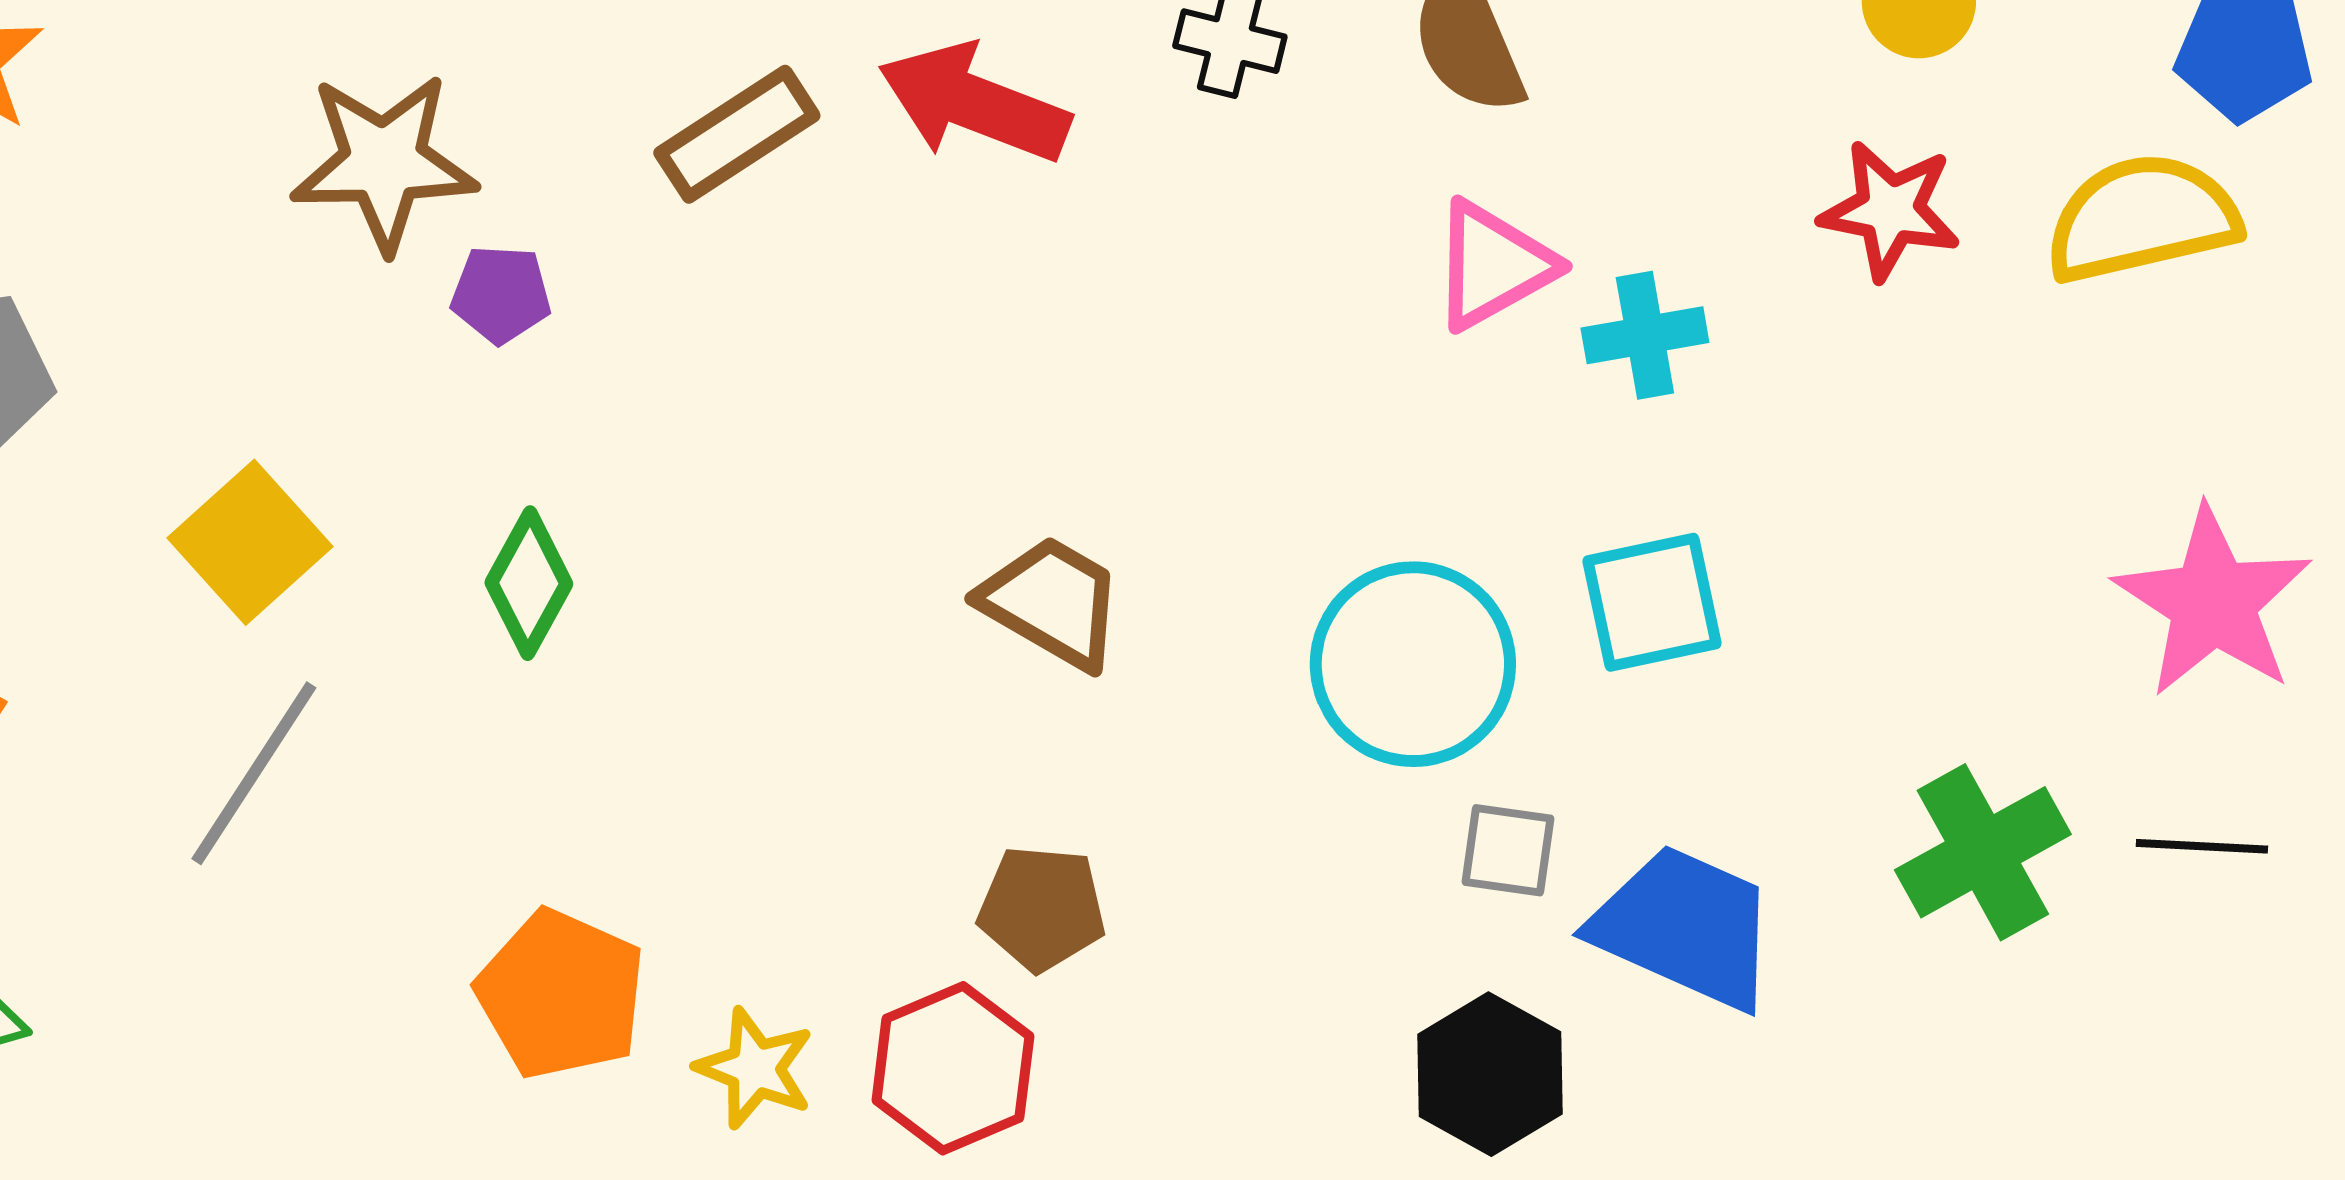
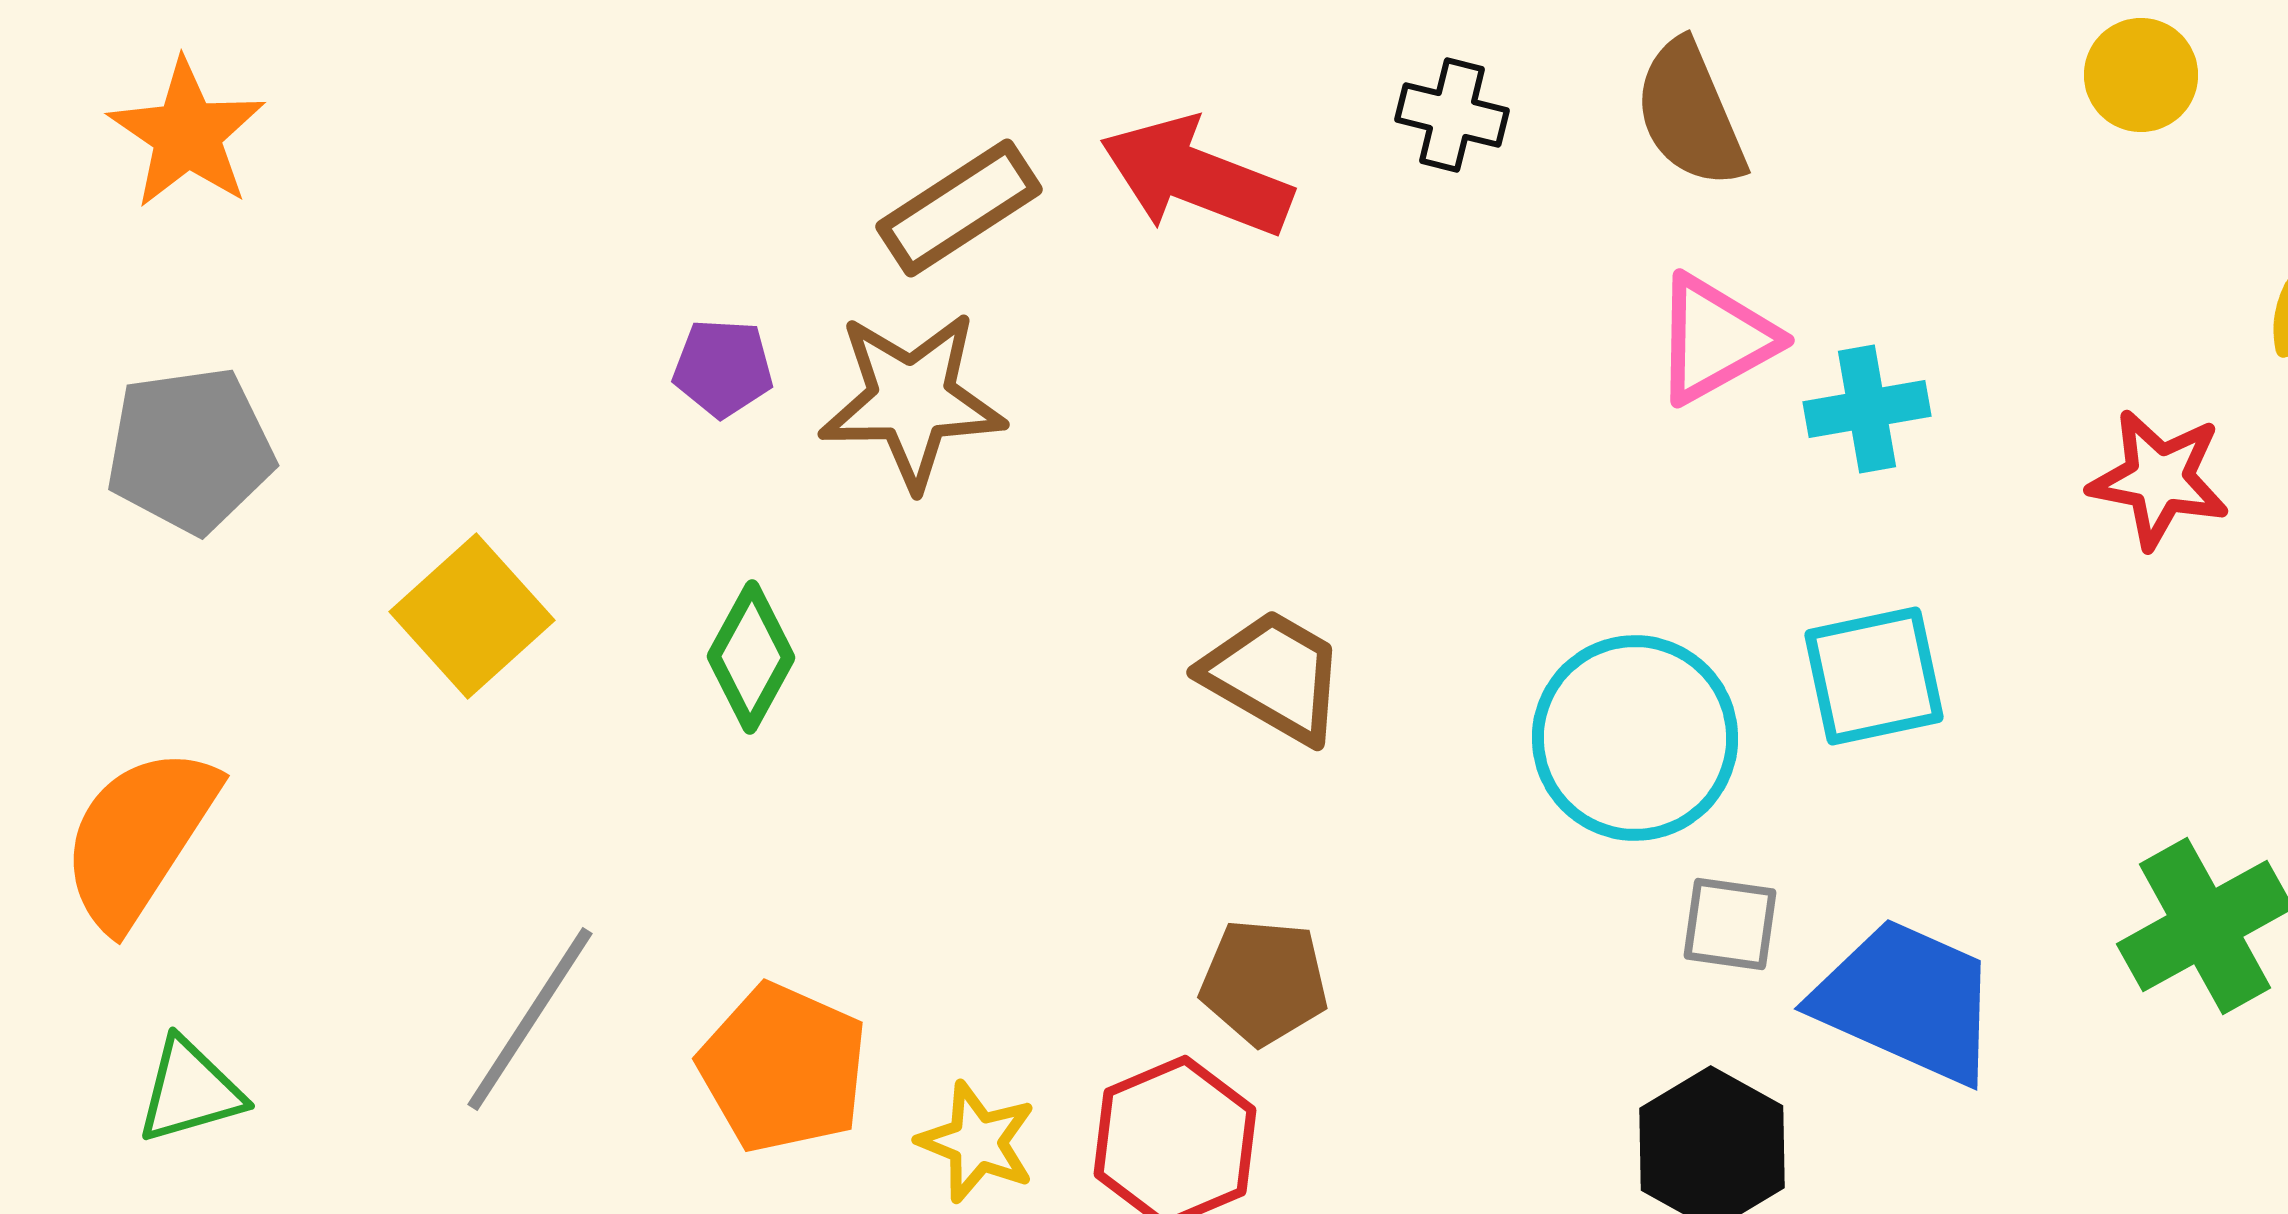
brown star: (384, 162) -> (912, 400), moved
red star: (1890, 210) -> (2159, 479), moved
gray line: (254, 773) -> (530, 1019), moved

